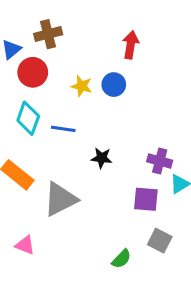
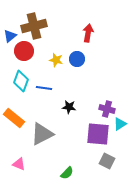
brown cross: (48, 34) -> (34, 26), size x1.4
purple square: (146, 199) -> (98, 134), size x1.4
green semicircle: (121, 259) -> (67, 173), moved

